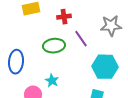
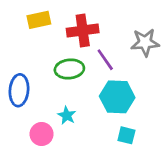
red cross: (64, 17) -> (83, 31), size x1.6
cyan hexagon: (105, 67) -> (117, 97), moved

